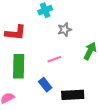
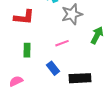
gray star: (65, 30) -> (72, 14), size x1.5
green rectangle: (19, 66) -> (27, 50), size x0.6

